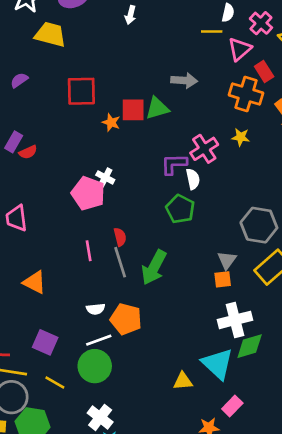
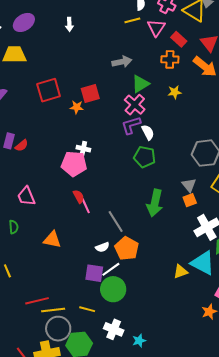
orange cross: (246, 94) -> (170, 59), size x0.7
green triangle: (157, 108) -> (140, 84), moved
pink cross: (204, 149) -> (135, 105), moved
red semicircle: (120, 237) -> (79, 196), moved
gray line: (120, 262) -> (116, 221), moved
green arrow: (154, 267) -> (155, 203), moved
orange pentagon: (126, 319) -> (127, 248), turned 30
purple square: (45, 342) -> (94, 273), moved
yellow triangle: (183, 381) -> (181, 272), moved
white cross: (100, 417) -> (114, 329), moved

